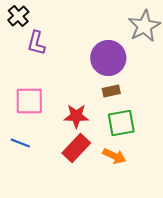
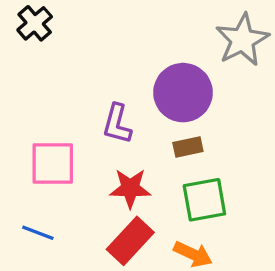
purple L-shape: (36, 43) -> (117, 124), moved

